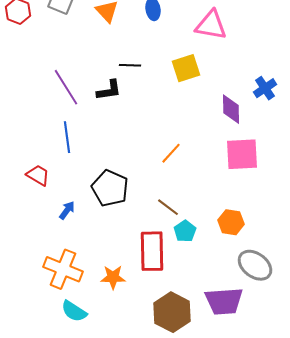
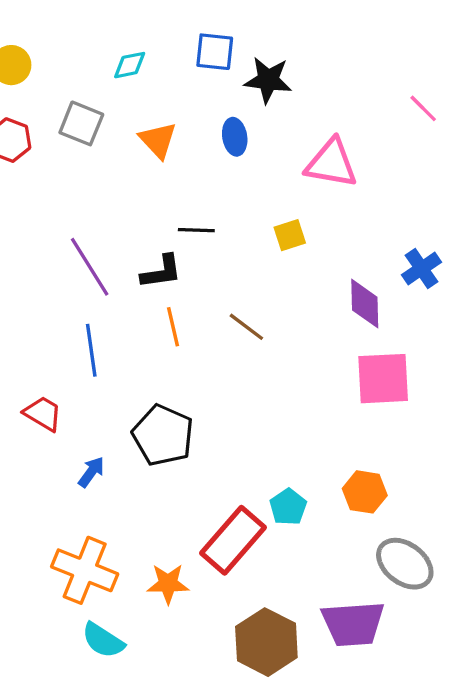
yellow square: (186, 68) -> (290, 235), size x0.7
orange line: (171, 153) -> (173, 327), moved, turned -55
brown line: (168, 207) -> (246, 327), moved
red rectangle: (152, 251) -> (233, 540), turned 42

